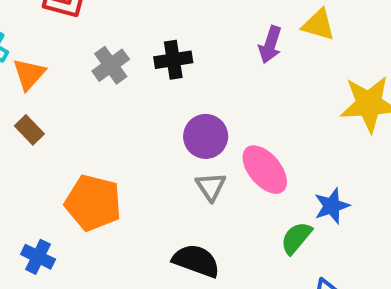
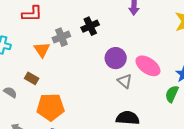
gray cross: (111, 65) -> (61, 37), turned 30
orange triangle: (29, 74) -> (42, 50), moved
orange pentagon: (93, 203) -> (51, 107), moved

